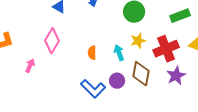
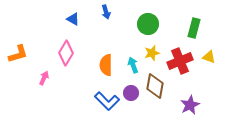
green rectangle: (180, 16) -> (194, 28), turned -54
orange semicircle: (92, 53) -> (106, 65), size x1.5
purple star: (176, 76) -> (190, 105), moved

